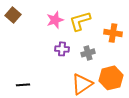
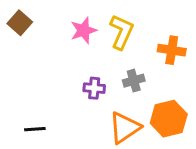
yellow L-shape: (80, 21) -> (122, 32), turned 130
purple cross: (62, 49) -> (94, 88), moved

